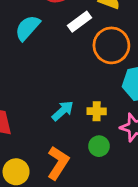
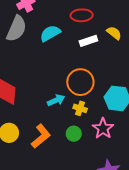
orange circle: (111, 45) -> (80, 82), moved

